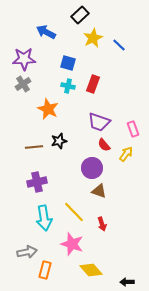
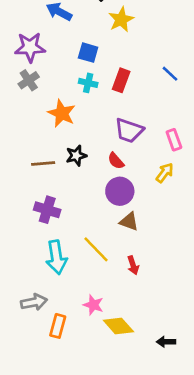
blue line: (119, 45) -> (170, 74), moved
red semicircle: (104, 145) -> (116, 161), moved
purple cross: (37, 182) -> (47, 210), turned 30
pink star: (72, 244) -> (93, 305), moved, size x0.7

